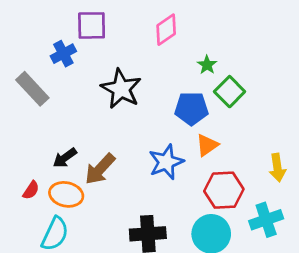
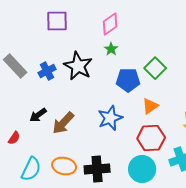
blue cross: (63, 54) -> (47, 71), moved
green star: (207, 65) -> (111, 49), moved
orange triangle: (207, 145) -> (150, 106), moved
orange ellipse: (66, 194) -> (64, 166), moved

